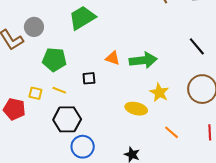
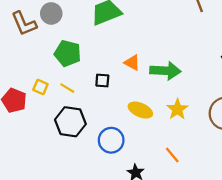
yellow ellipse: (136, 109) -> (140, 110), moved
orange line: (171, 132) -> (172, 155), moved
blue circle: (83, 147) -> (111, 140), moved

